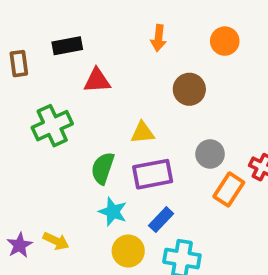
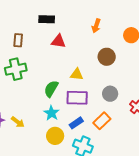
brown rectangle: (19, 64) -> (18, 40), moved
green cross: (52, 126) -> (16, 69), moved
orange rectangle: (229, 189) -> (102, 121), moved

